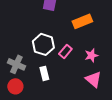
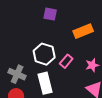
white rectangle: (44, 73) -> (45, 83), size x1.5

